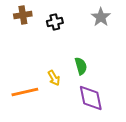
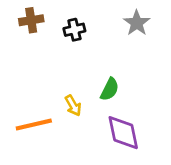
green semicircle: (81, 66) -> (110, 89), turned 42

